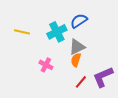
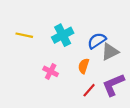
blue semicircle: (79, 21) -> (97, 41), moved
gray triangle: (77, 47) -> (110, 52), moved

